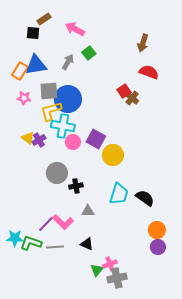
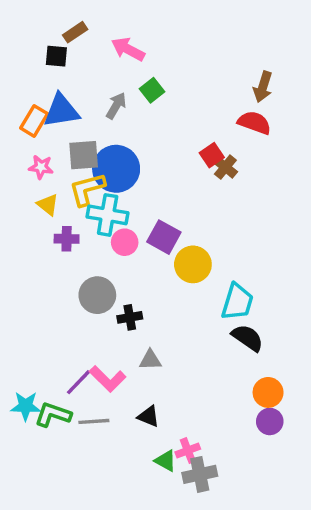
brown arrow: (143, 43) -> (263, 87), moved
yellow triangle: (28, 138) -> (48, 205), moved
purple cross: (39, 140) -> (67, 239), turned 32
cyan trapezoid: (119, 194) -> (237, 302), moved
green triangle: (97, 270) -> (166, 461), turned -40

